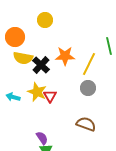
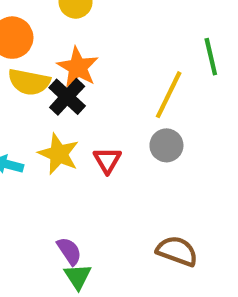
orange star: (65, 56) -> (78, 67), moved, turned 30
red triangle: (50, 96) -> (107, 160), moved
brown semicircle: (86, 124) -> (177, 251), moved

